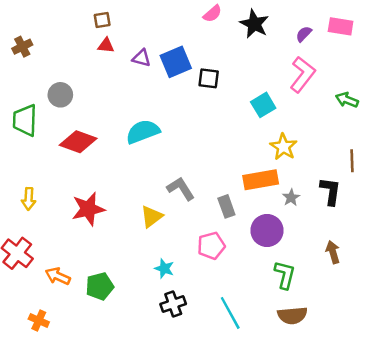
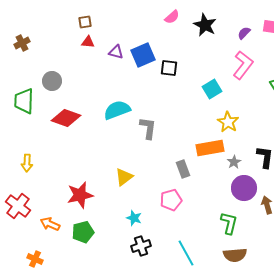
gray L-shape: (181, 189) -> (148, 128), moved, turned 40
red star: (88, 209) -> (80, 195), moved
purple circle: (267, 230) -> (244, 188), moved

